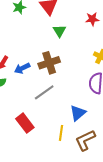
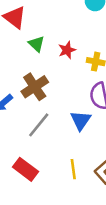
red star: (92, 19) -> (67, 50), moved
blue triangle: (78, 113) -> (81, 120), moved

